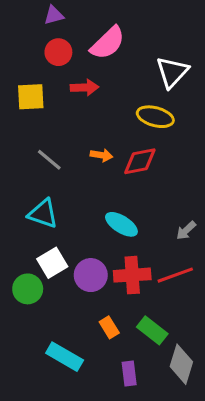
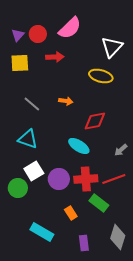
purple triangle: (54, 15) -> (18, 35), moved, turned -32
red diamond: (140, 161) -> (95, 121), moved
green rectangle: (152, 330) -> (99, 203), moved

